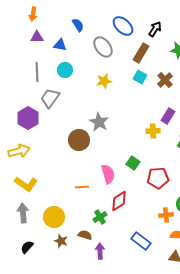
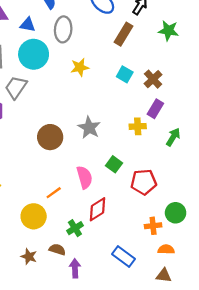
gray ellipse: (103, 47) -> (63, 29), moved, turned 40
cyan circle: (65, 70) -> (34, 54), size x1.6
cyan square: (140, 77) -> (125, 74), moved
brown cross: (165, 80) -> (153, 79), moved
gray star: (99, 122) -> (89, 128), moved
orange line: (82, 187) -> (54, 193), turned -32
yellow circle: (54, 217) -> (34, 216), moved

